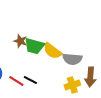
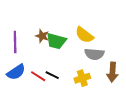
yellow semicircle: (52, 51) -> (84, 35), moved
yellow cross: (72, 85) -> (82, 78), moved

